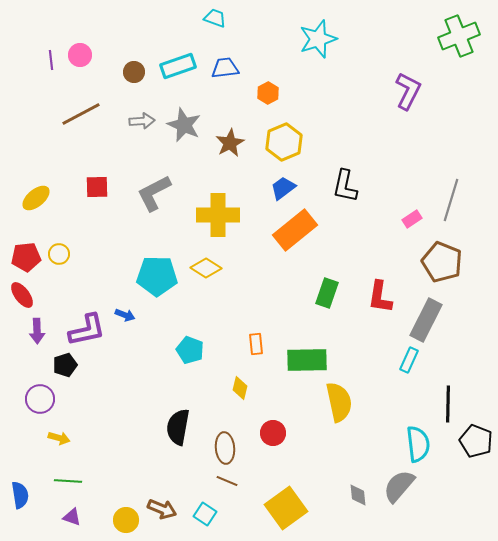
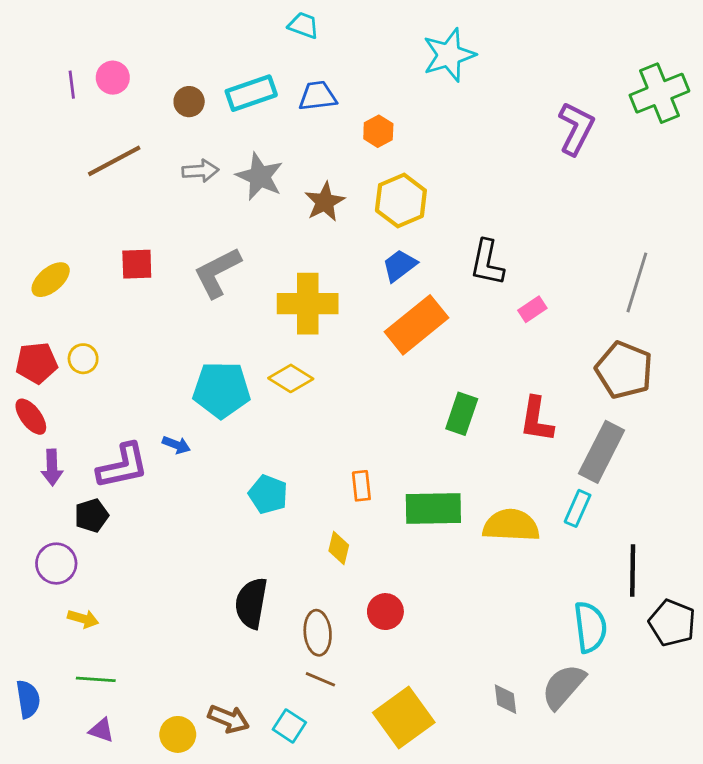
green cross: (459, 36) -> (659, 93), moved
pink rectangle: (412, 219) -> (532, 309), moved
yellow semicircle: (339, 402) -> (511, 525), moved, turned -75

